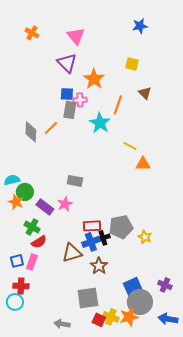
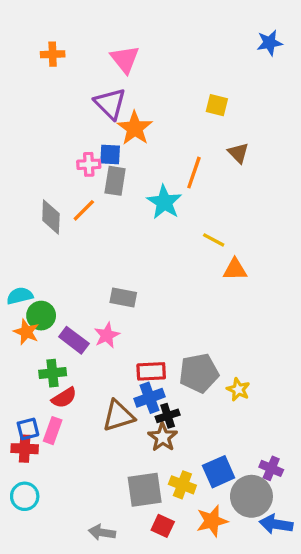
blue star: (140, 26) -> (270, 43), moved
orange cross: (32, 33) -> (53, 54), turned -32
orange star: (94, 79) -> (135, 128), moved
pink cross: (80, 100) -> (89, 164), moved
green cross: (32, 227) -> (53, 373), turned -35
black cross: (103, 238) -> (168, 416), moved
red cross: (21, 286) -> (25, 449), moved
gray circle: (140, 302) -> (251, 496), moved
yellow cross: (111, 317) -> (182, 485), moved

